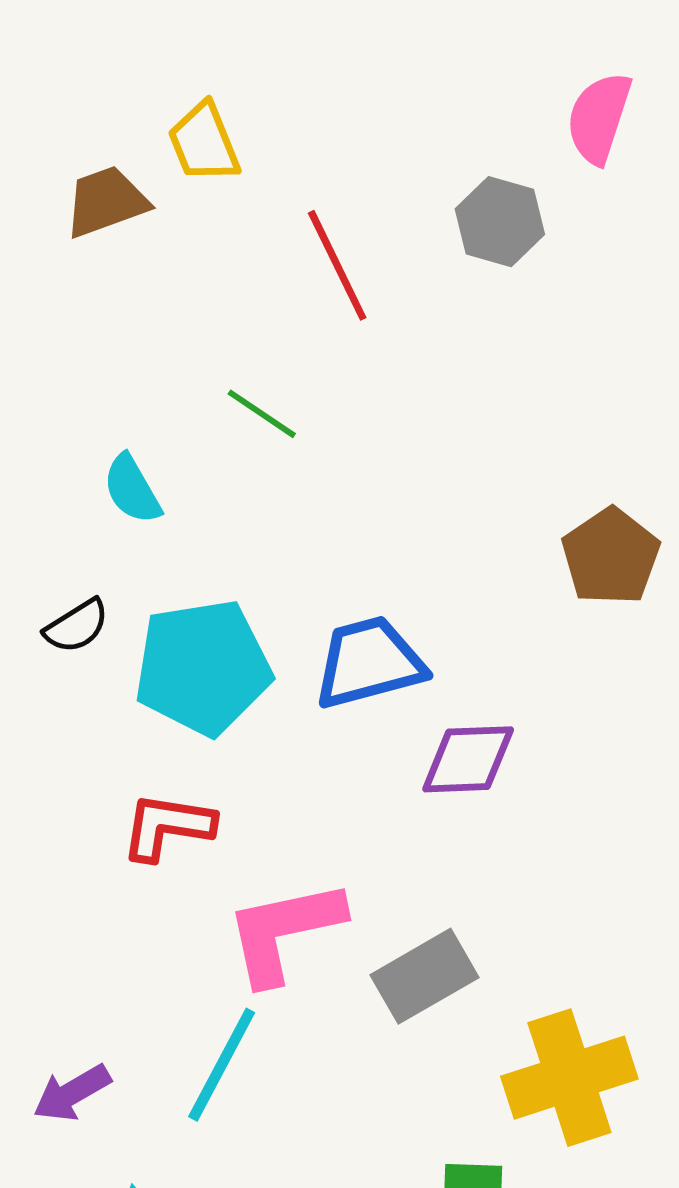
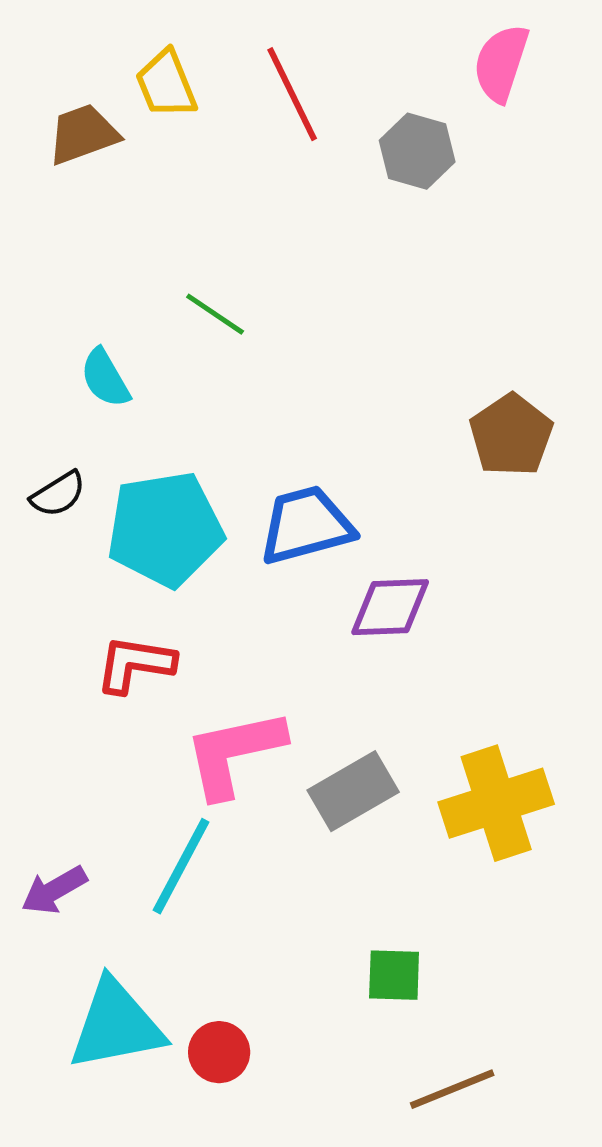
red line: (337, 265) -> (292, 94), moved
yellow cross: (569, 1078) -> (496, 803), moved

